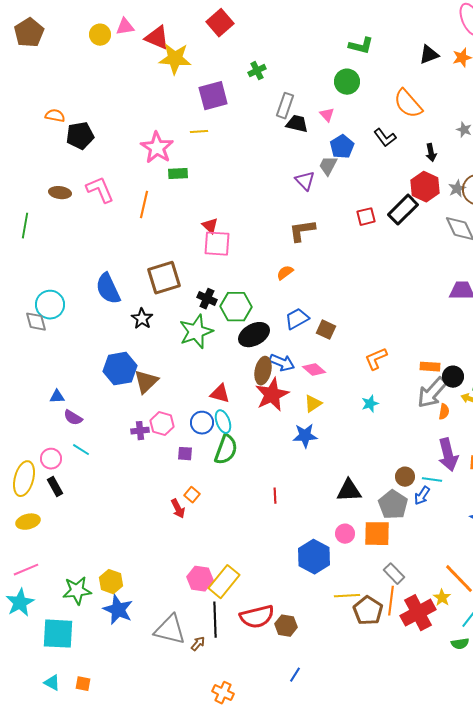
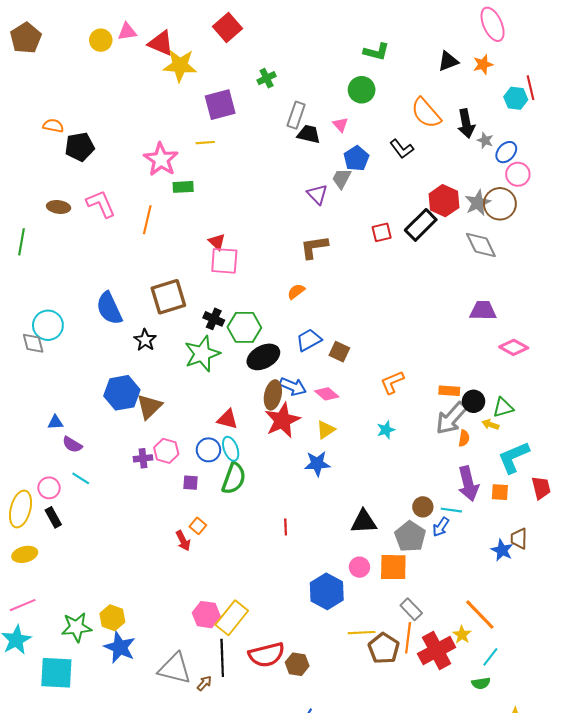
black arrow: (431, 153) -> (466, 124), moved, size x1.5
gray star: (457, 189) -> (478, 203), size x1.4

